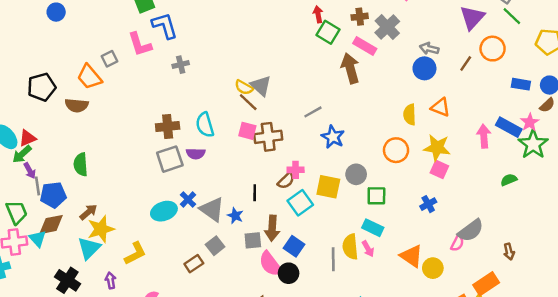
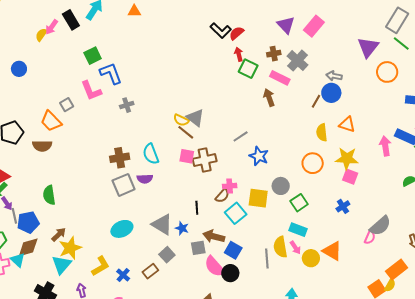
brown line: (466, 63) -> (316, 101), moved
brown arrow: (350, 68) -> (269, 97), size x0.7
green square: (376, 196) -> (299, 203), turned -30
blue cross: (188, 199) -> (123, 275), moved
brown arrow: (272, 228) -> (214, 236), turned 105
yellow circle: (433, 268) -> (311, 258), moved

